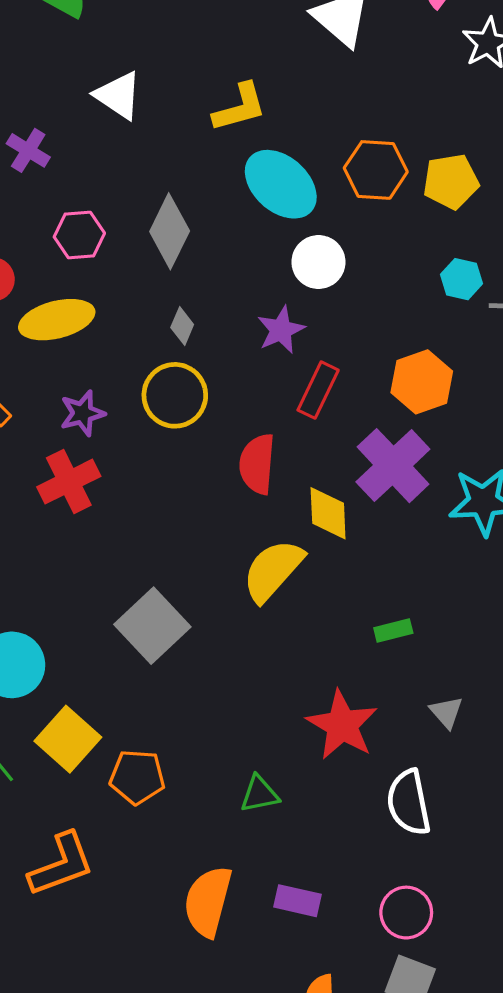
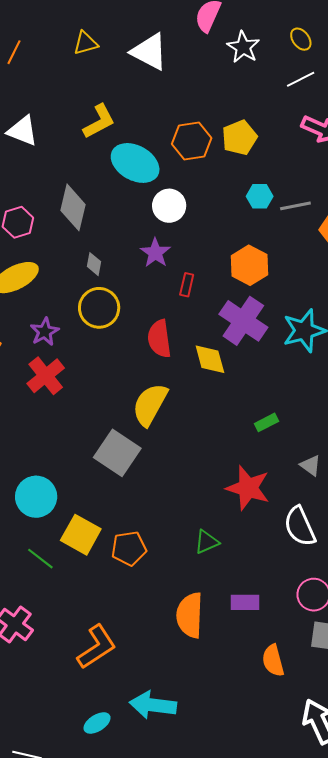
red rectangle: (318, 390) -> (187, 285), size x0.7
yellow semicircle: (273, 570) -> (150, 405), moved
orange L-shape: (61, 865) -> (97, 647), moved

